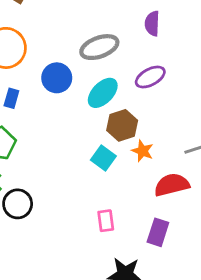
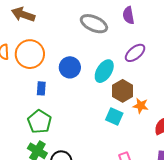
gray ellipse: (99, 47) -> (94, 24), moved, turned 56

